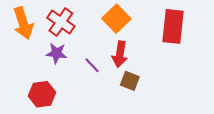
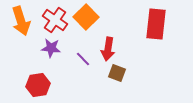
orange square: (116, 19) -> (86, 17), moved

